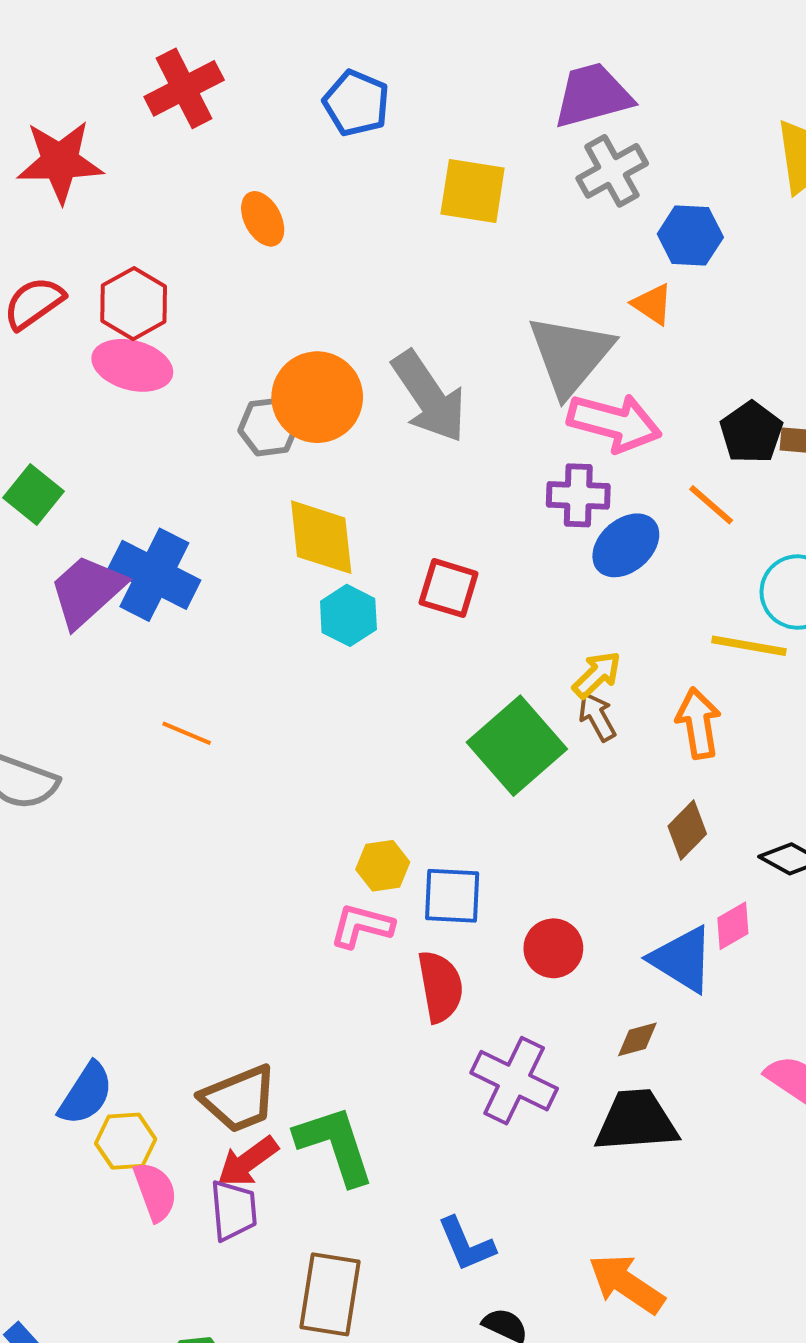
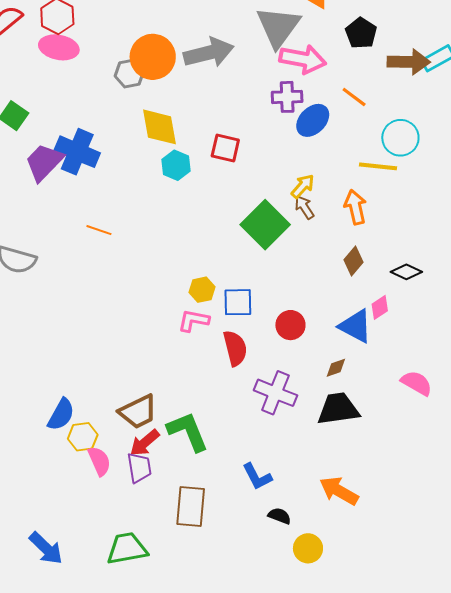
gray arrow: (429, 397) -> (209, 53), turned -66
black pentagon: (751, 432) -> (361, 33), moved

